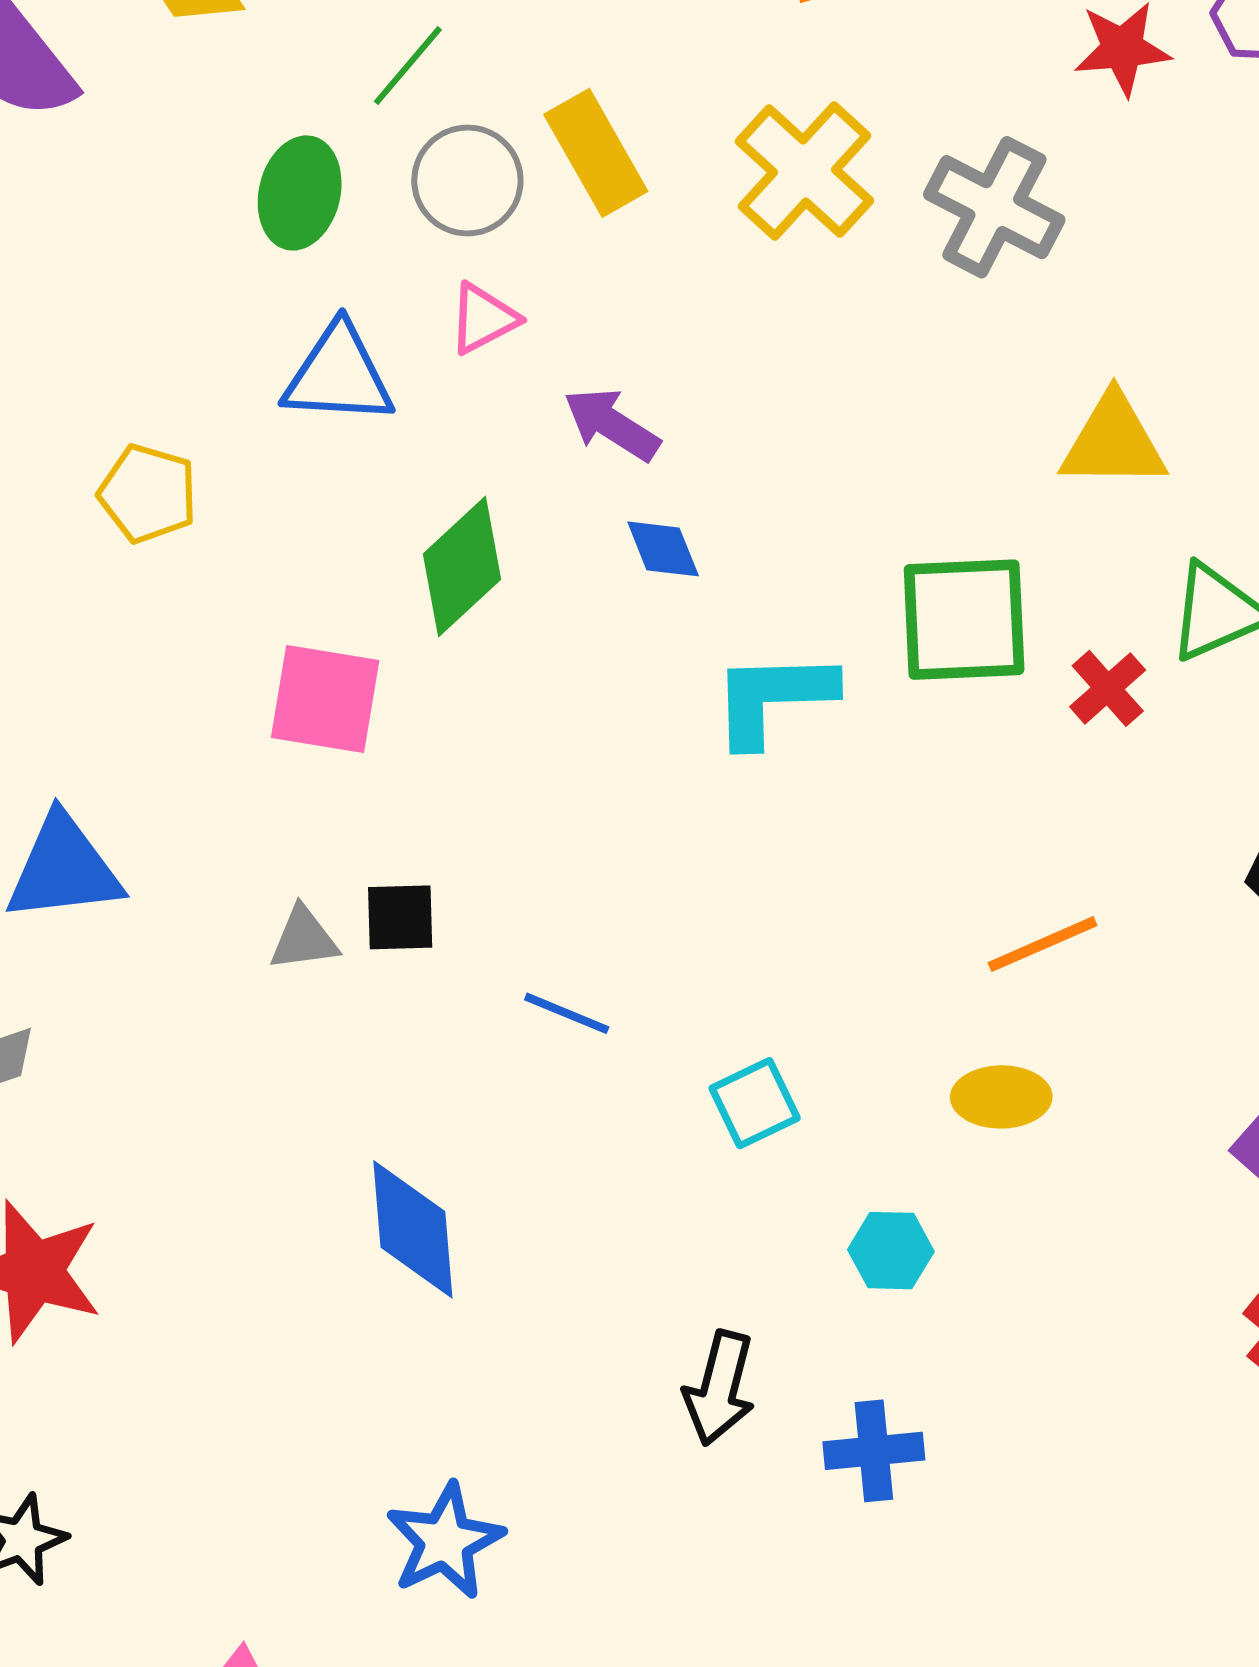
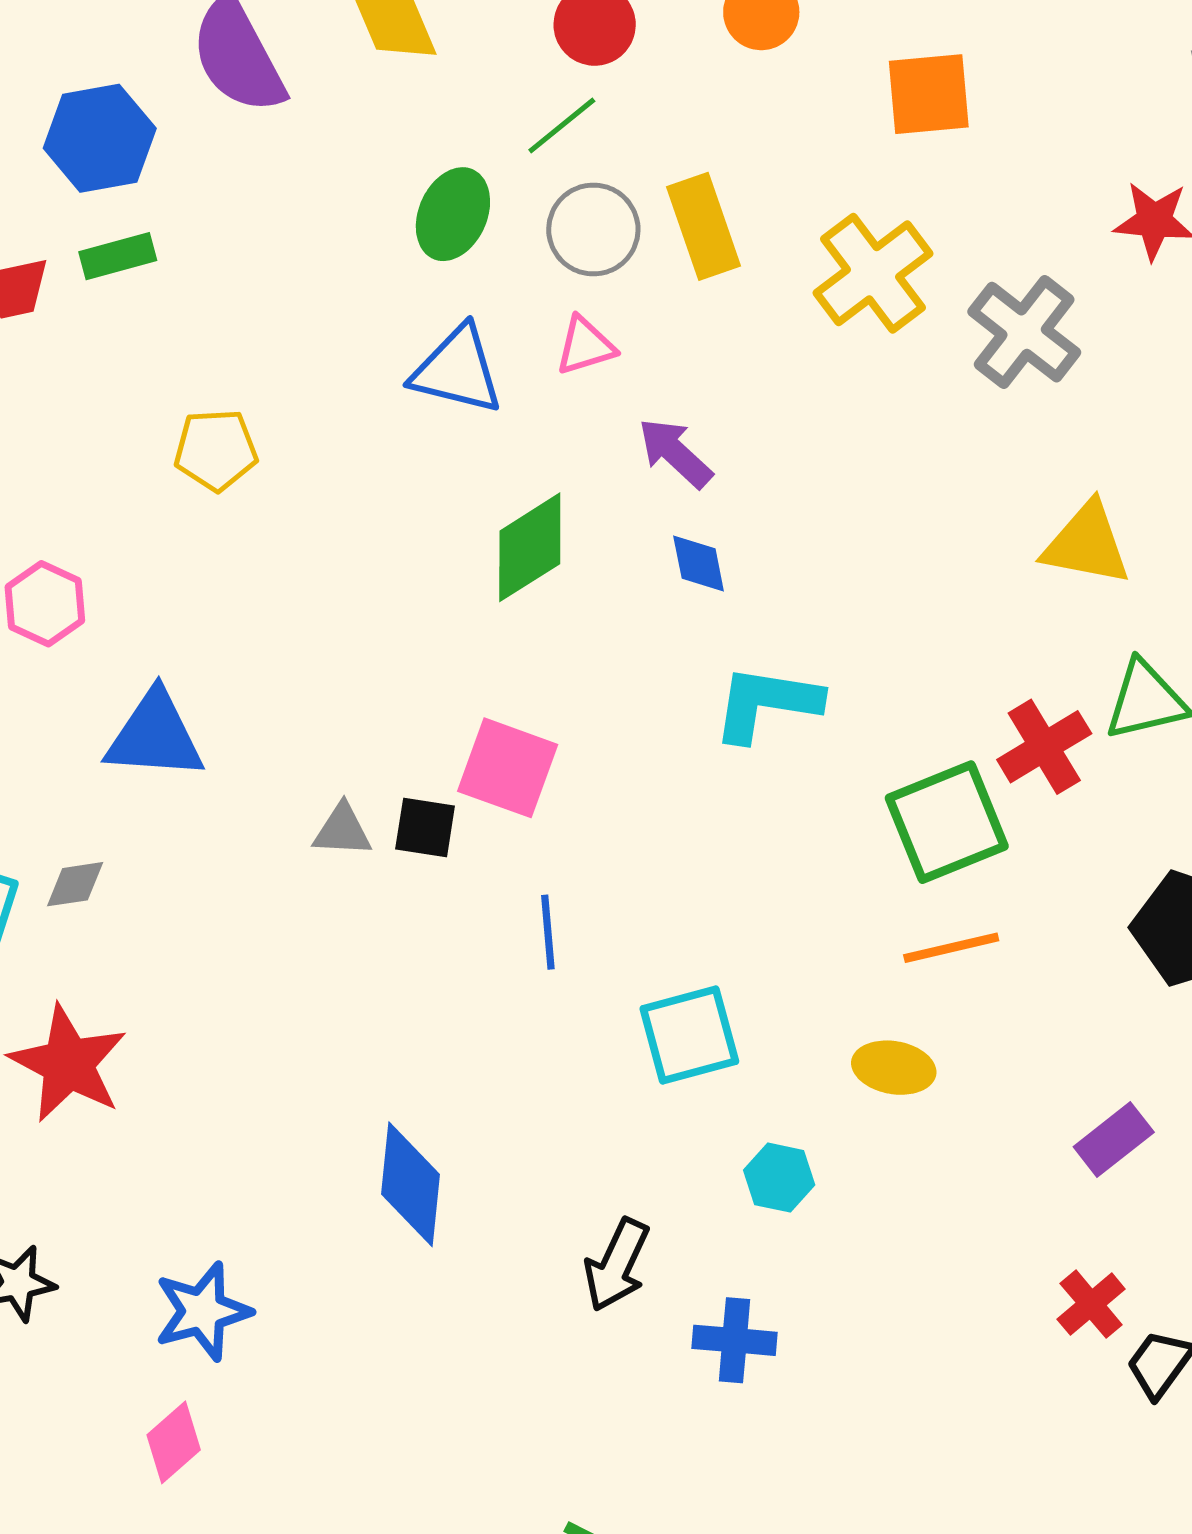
yellow pentagon: (148, 494) -> (216, 450), moved, turned -30
green square: (964, 620) -> (947, 822), moved, turned -30
red cross: (1108, 688) -> (1044, 747), size x1.4
pink square: (325, 699) -> (508, 768), moved
blue line: (567, 1013) -> (548, 932), turned 52
cyan square: (755, 1103) -> (689, 1035), size x1.4
blue diamond: (413, 1229) -> (411, 1184), moved
blue star: (445, 1541) -> (203, 1311), moved

